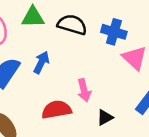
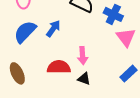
black triangle: (105, 117) -> (84, 79), moved, turned 40

